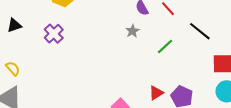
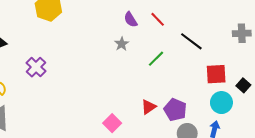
purple cross: (54, 34) -> (36, 67), moved

